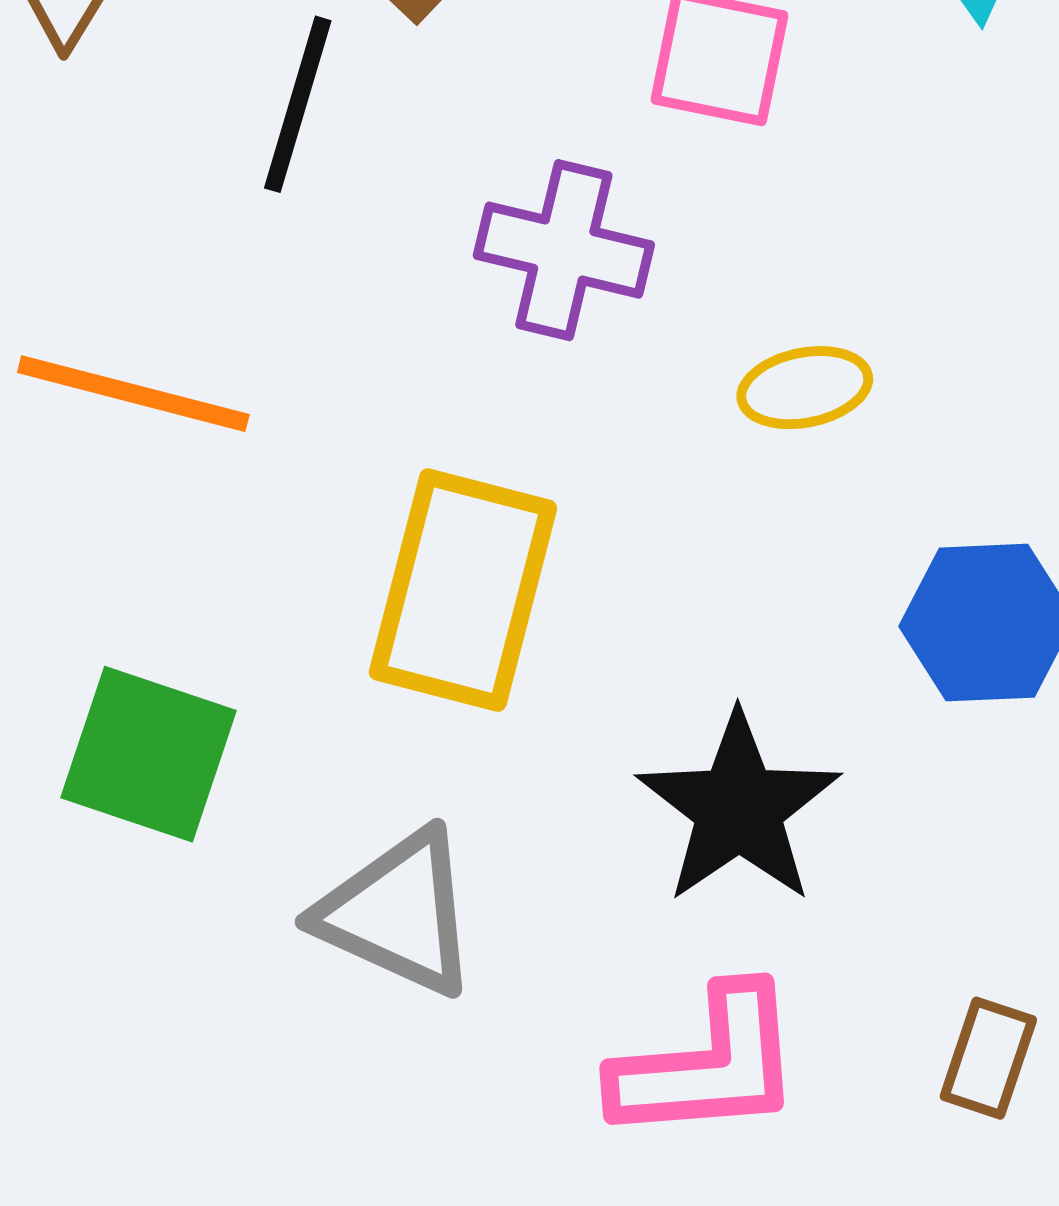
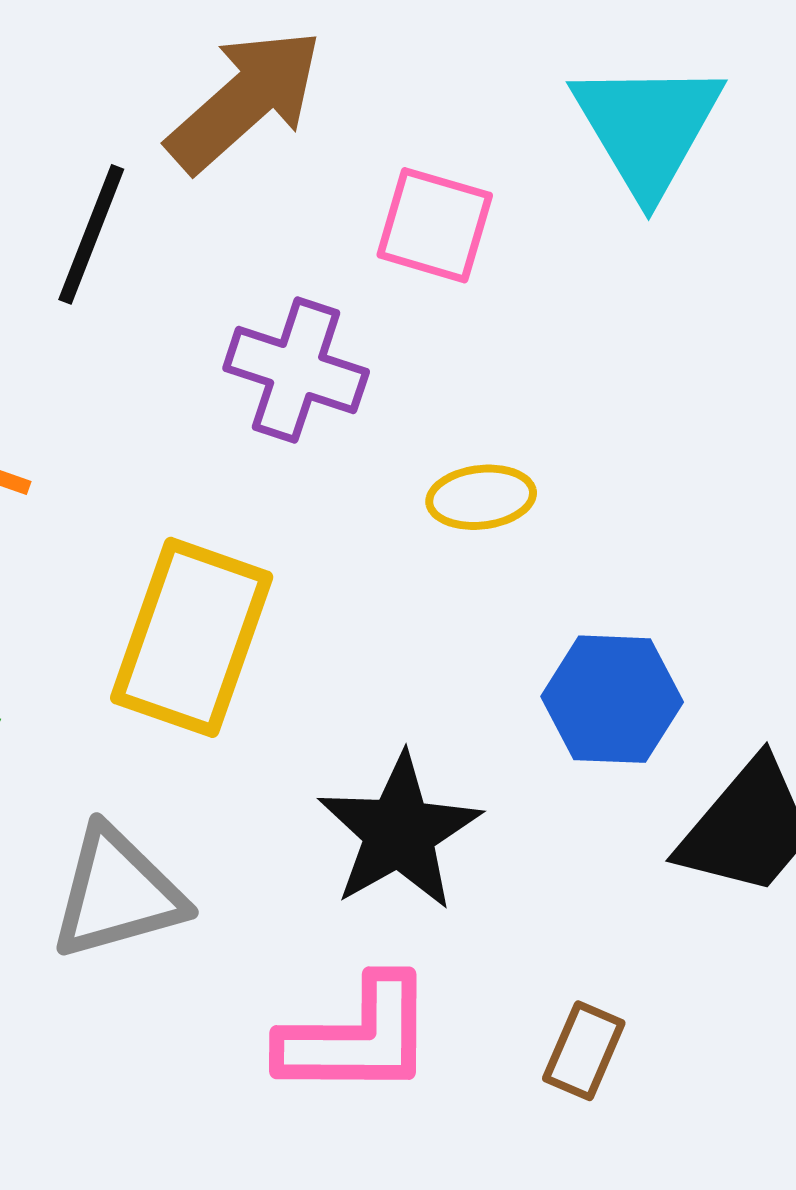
gray triangle: (398, 913) -> (117, 893), turned -45

